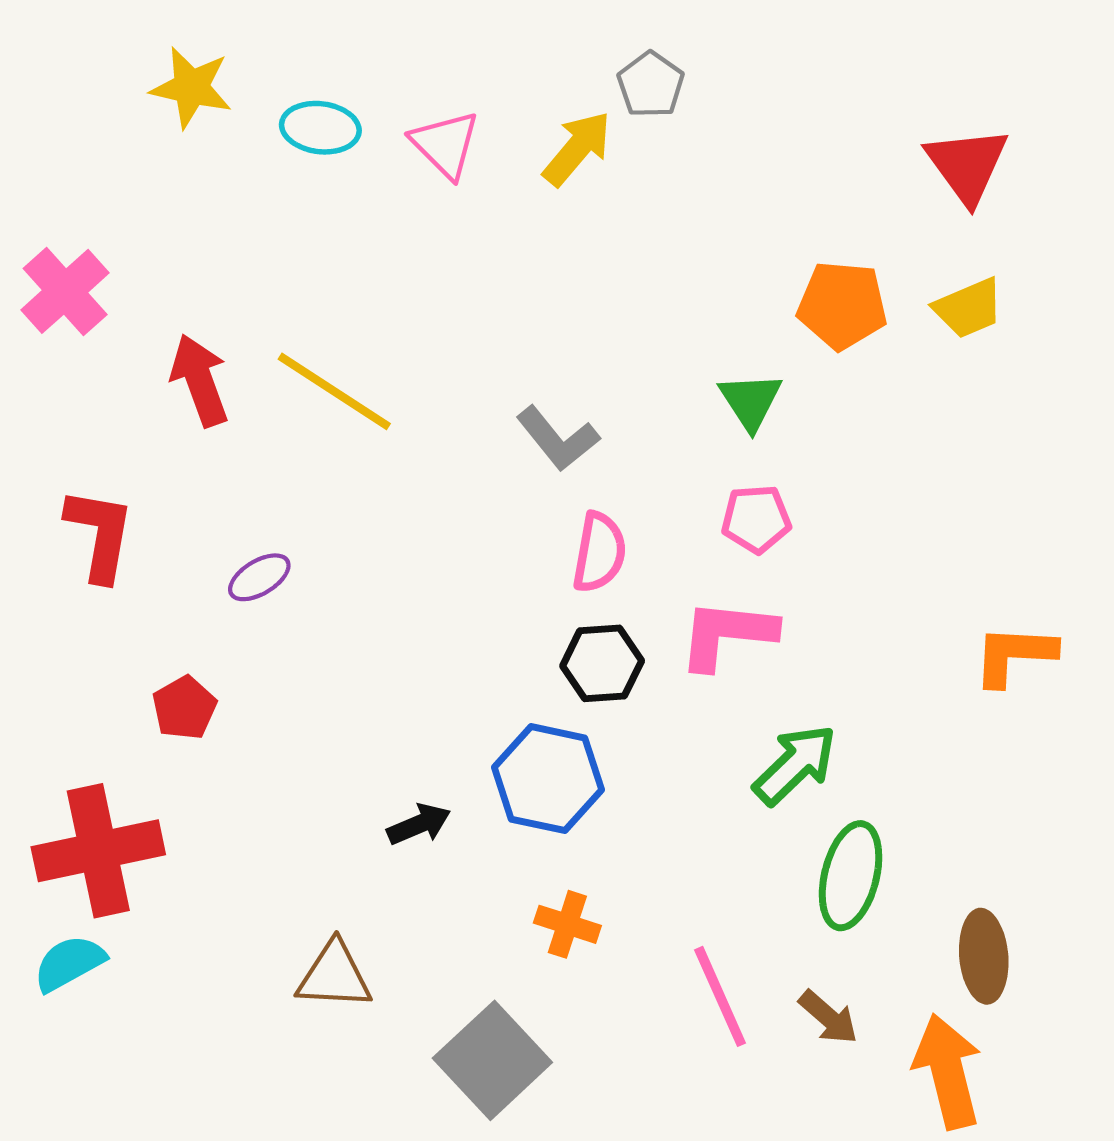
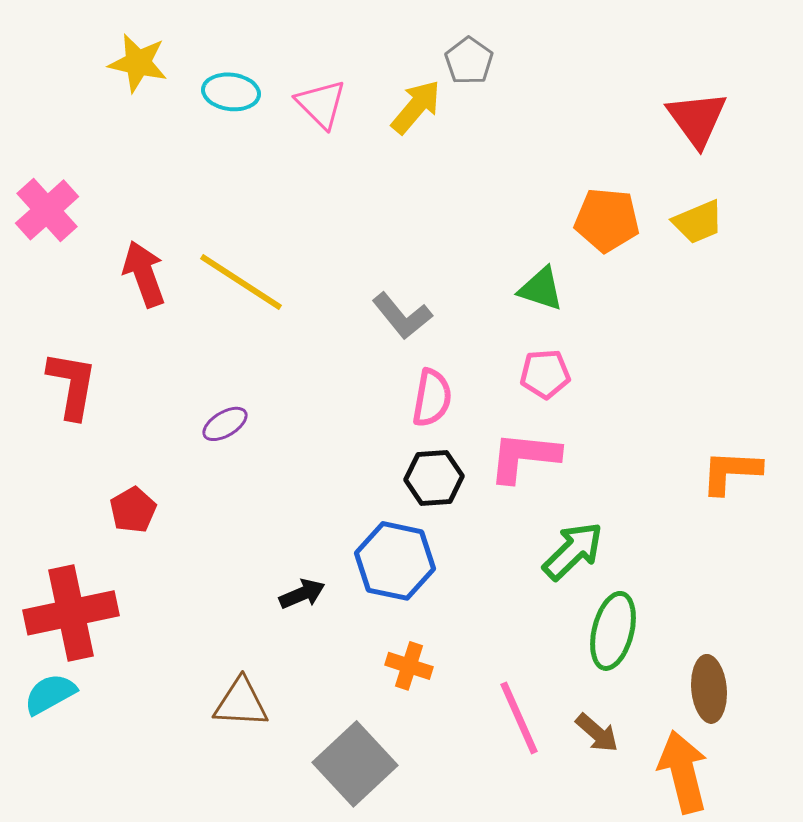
green triangle: (751, 401) -> (541, 289), turned -39
purple ellipse: (259, 577) -> (225, 424), moved

